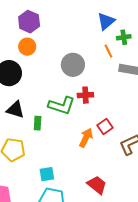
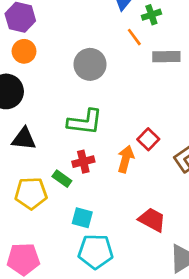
red cross: (85, 95) -> (83, 162), moved
green rectangle: (38, 123) -> (62, 179), moved, turned -48
cyan square: (47, 174) -> (82, 218), turned 35

